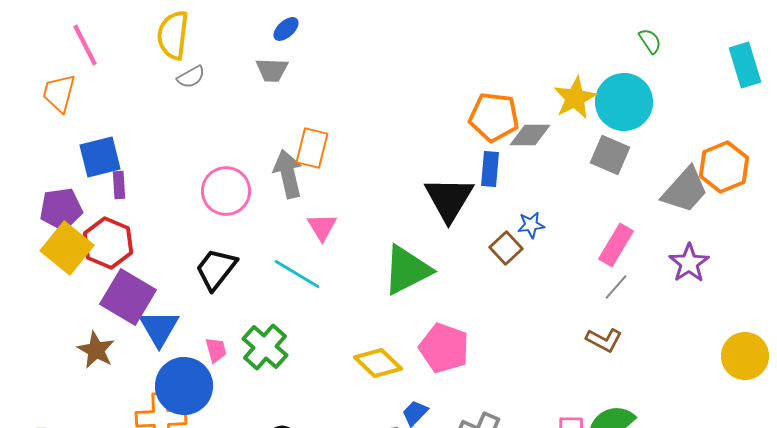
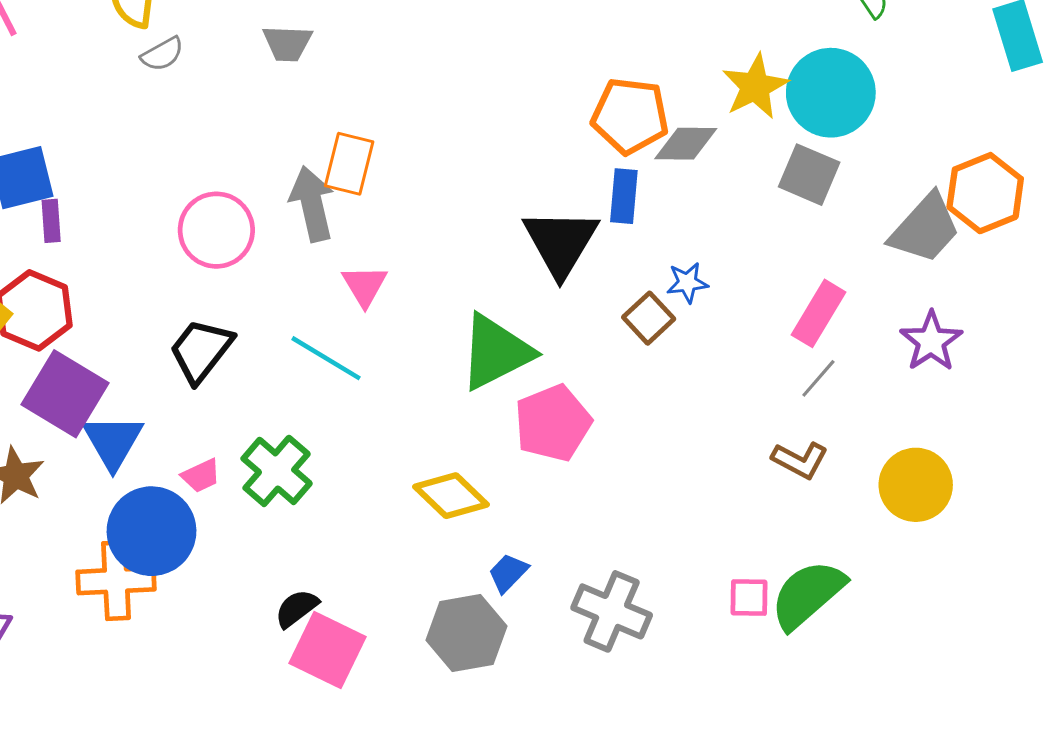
pink pentagon: (444, 348) -> (553, 423), moved, turned 30
pink trapezoid: (216, 350) -> (201, 476), turned 80
yellow circle: (745, 356) -> (916, 485), moved

